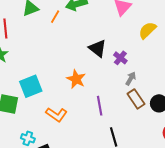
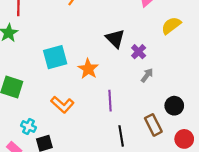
cyan square: (31, 86) -> (55, 57), moved
brown rectangle: (136, 99) -> (153, 125), moved

